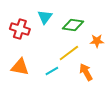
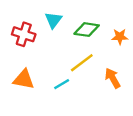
orange star: (97, 41) -> (120, 37), moved
orange arrow: (86, 72) -> (113, 78), moved

